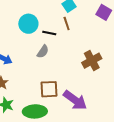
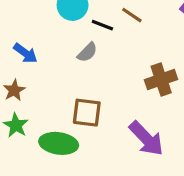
brown line: (67, 24) -> (132, 15), turned -48
purple arrow: (75, 100) -> (146, 139), moved

